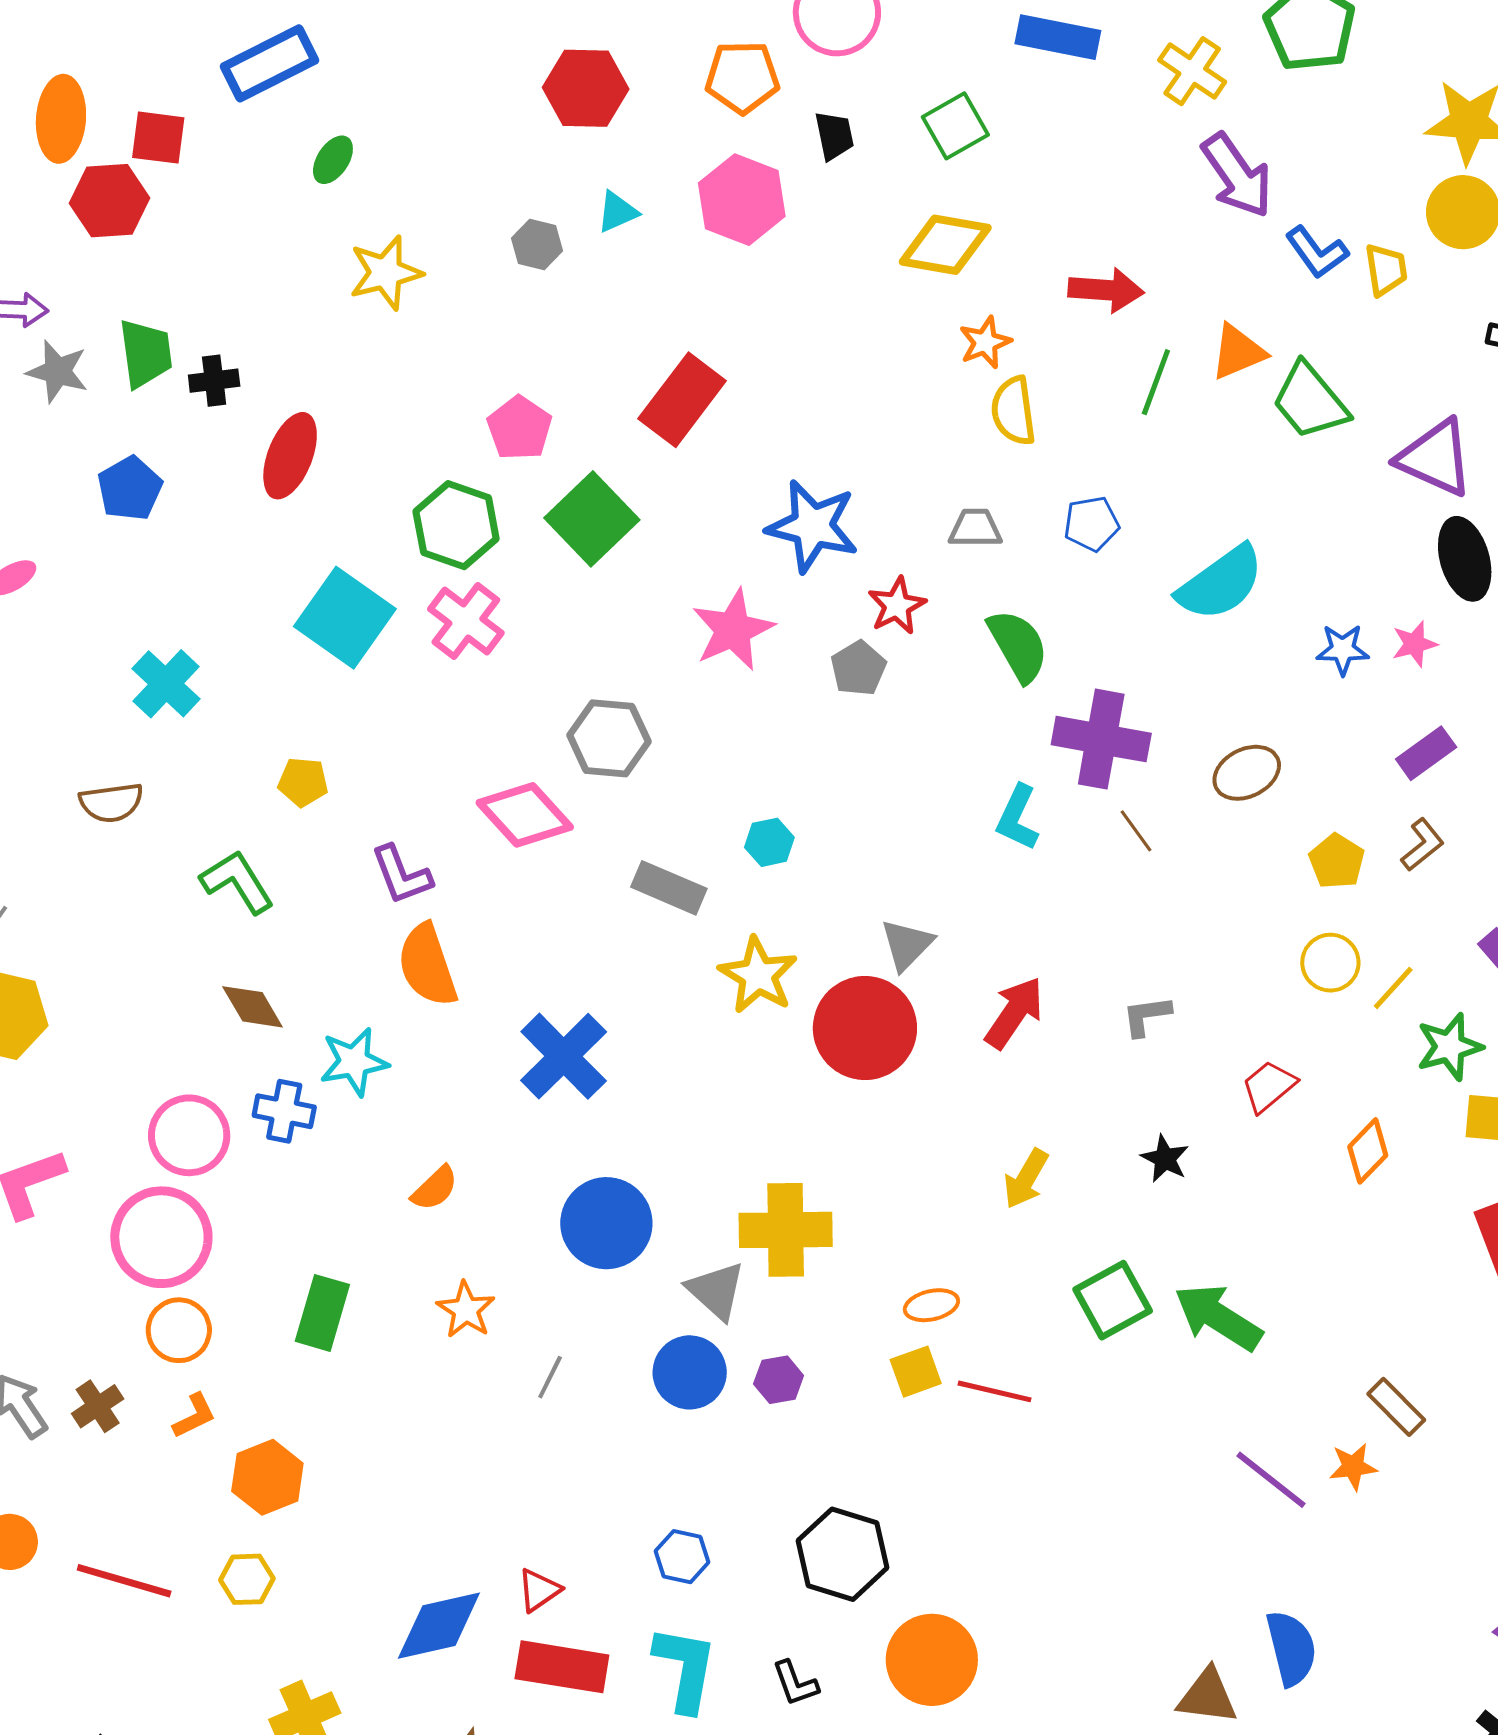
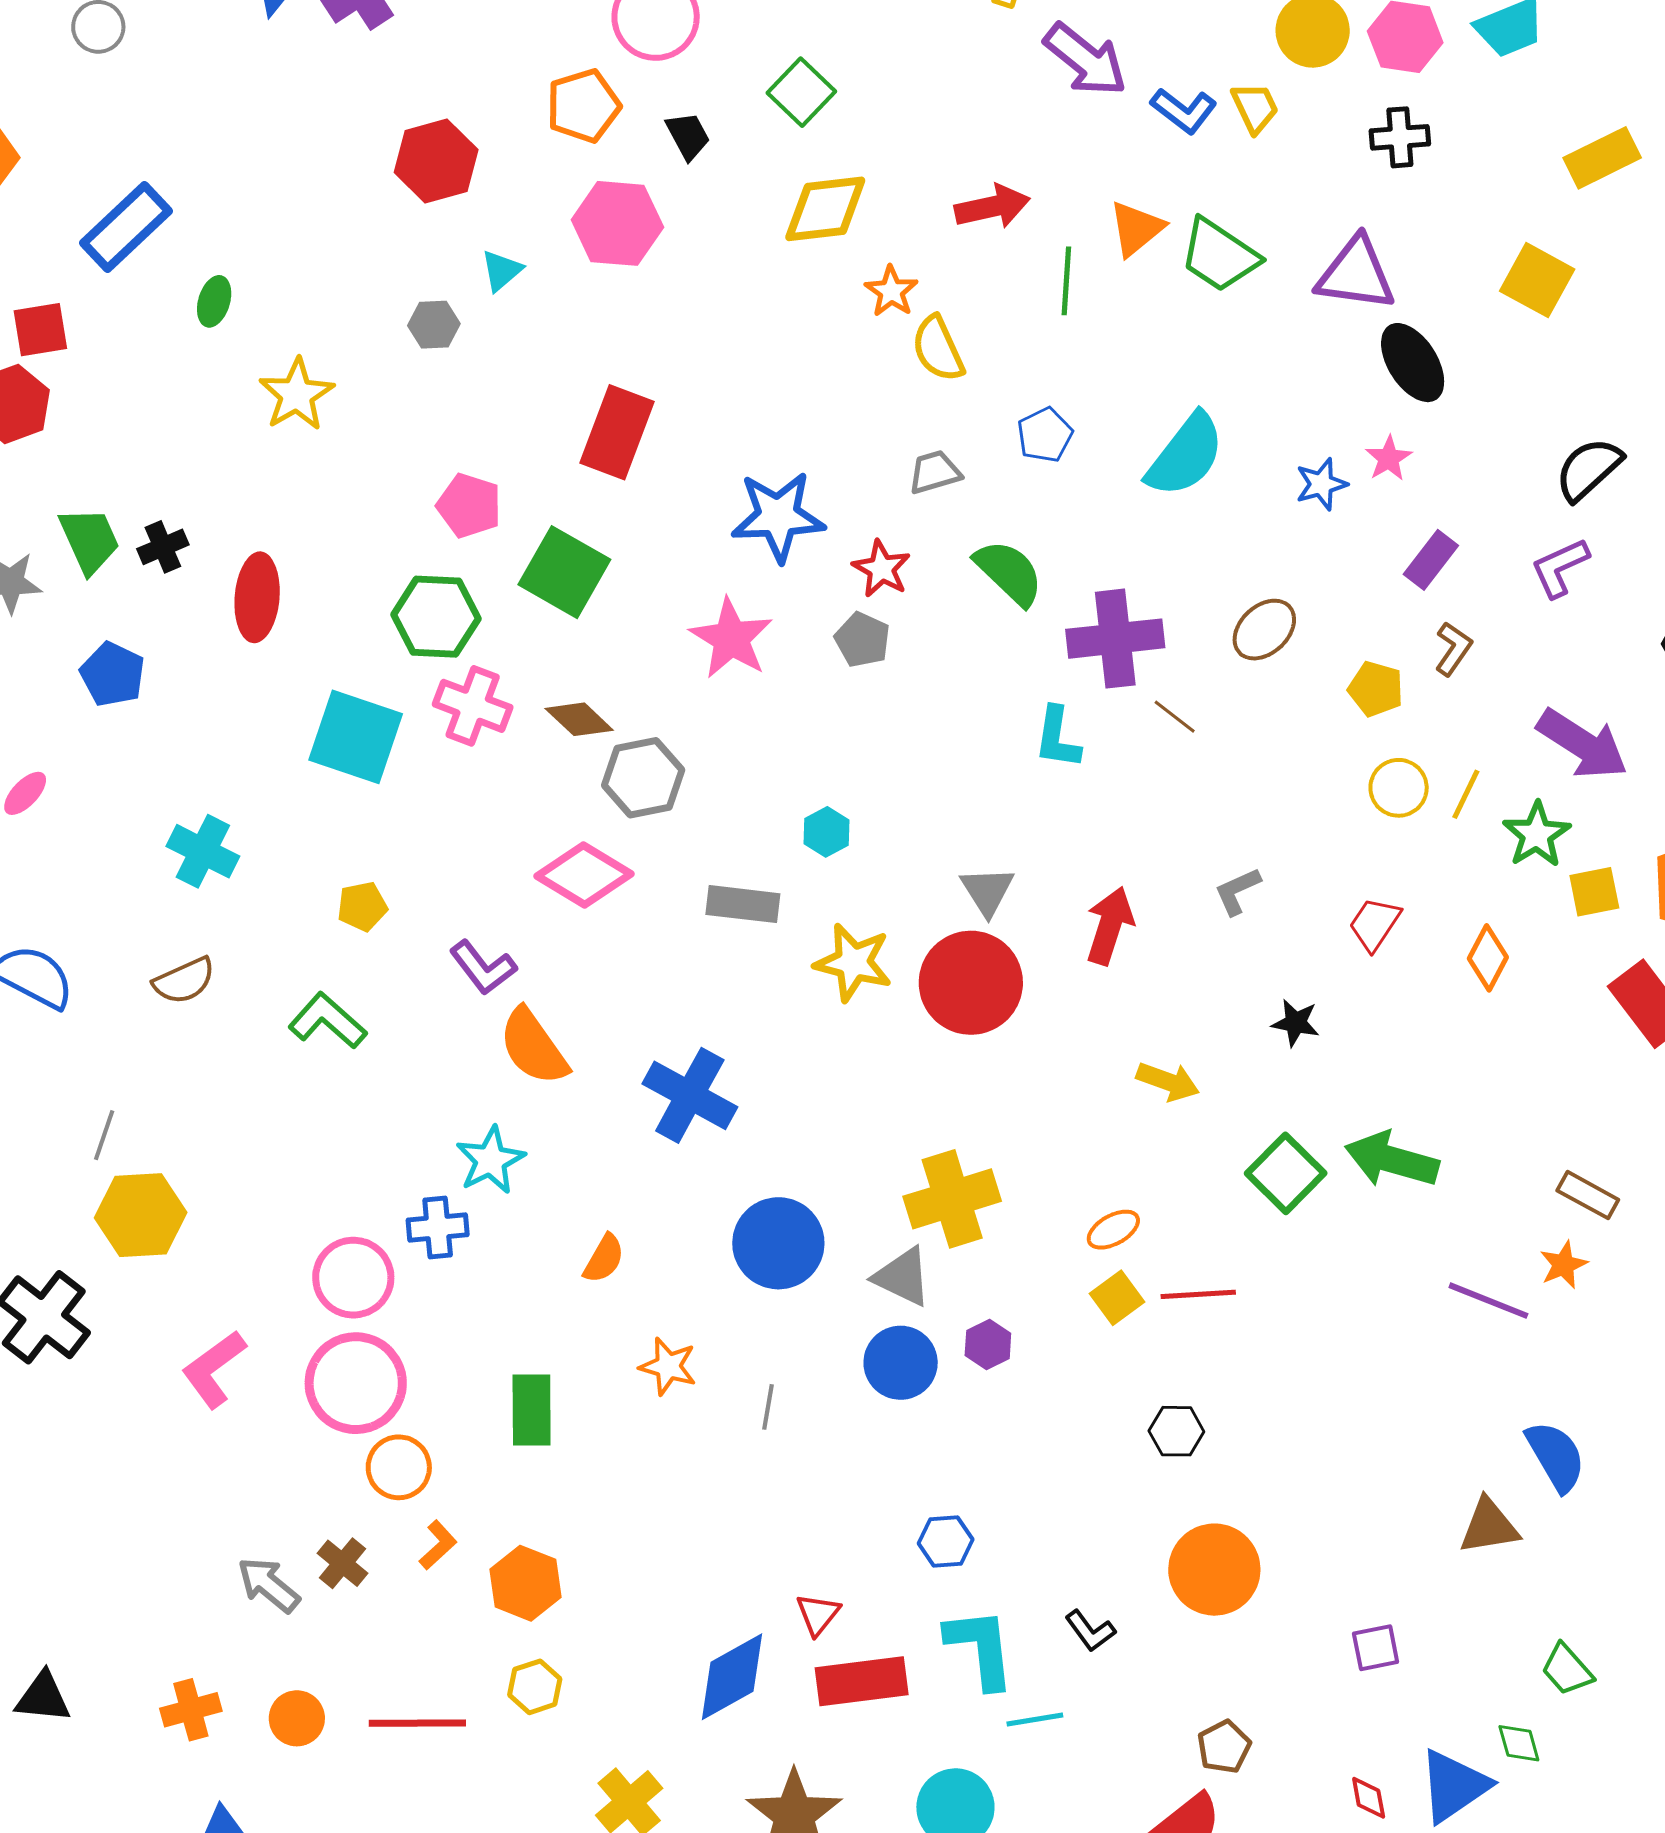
brown diamond: (252, 1007) -> (579, 719), moved
yellow arrow: (1026, 1179) -> (1168, 1081), turned -84
black hexagon: (843, 1554) -> (1176, 1431), moved, size x0.6

